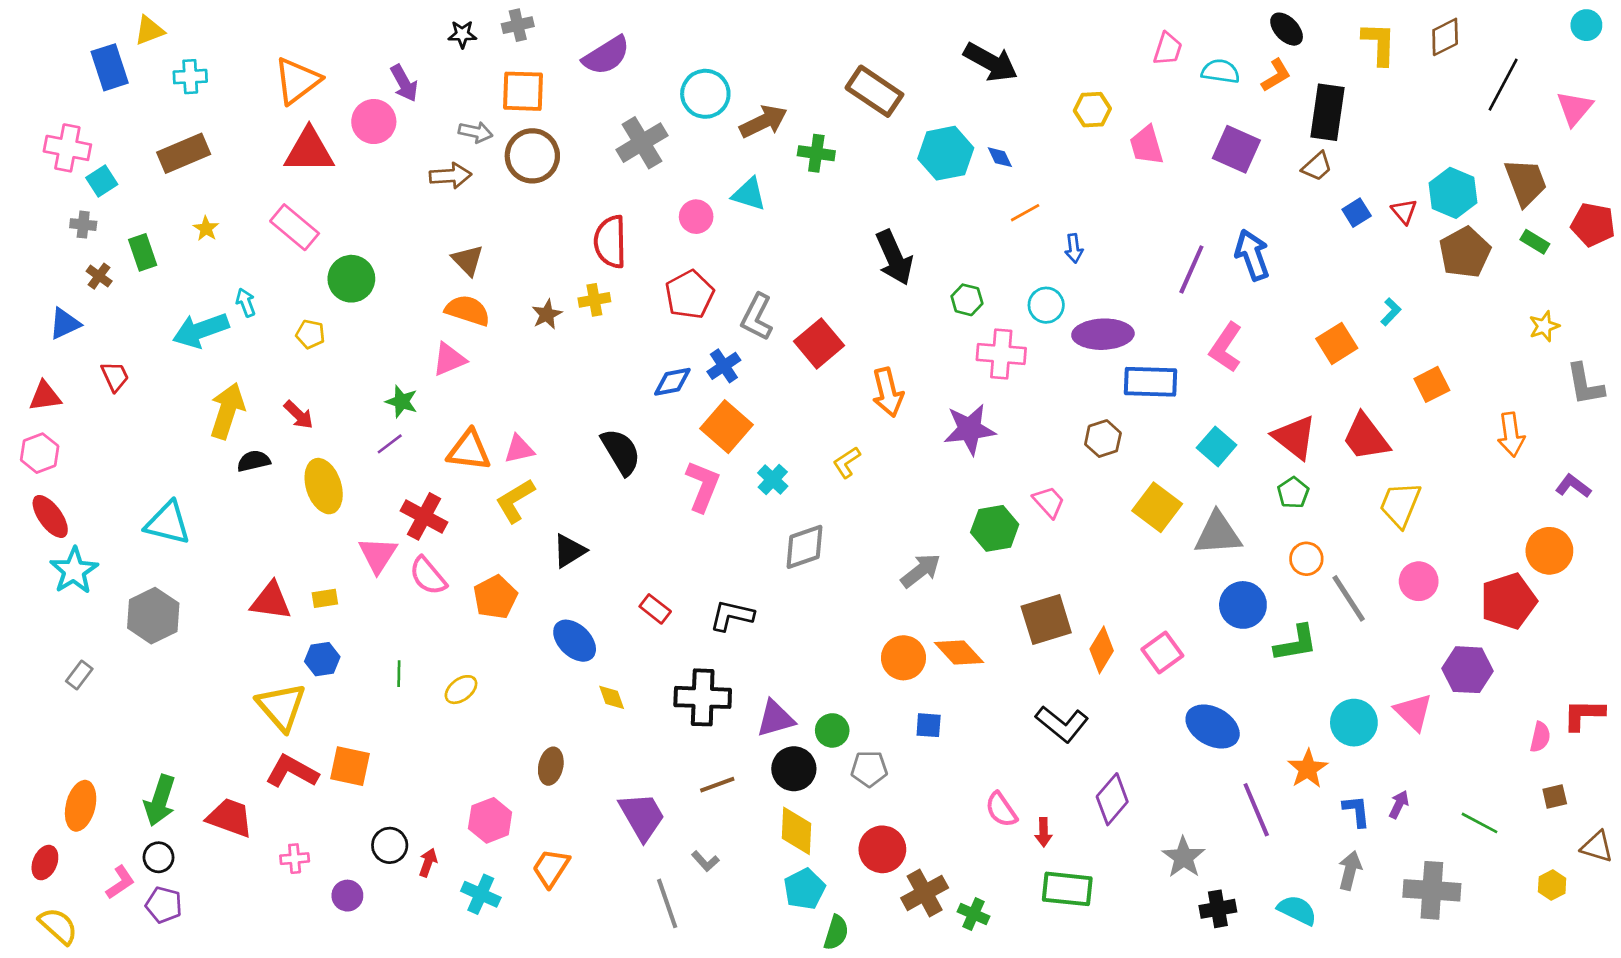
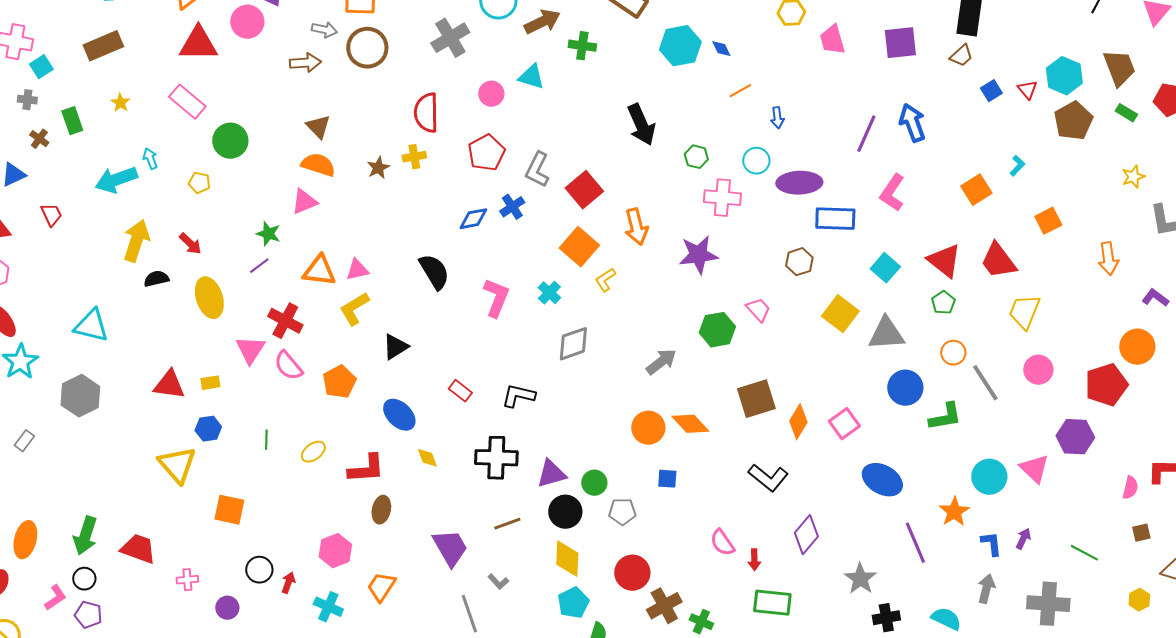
purple square: (1236, 149) -> (900, 43), turned -30
orange square: (726, 427) -> (579, 247), moved
red L-shape: (292, 771) -> (366, 469), moved, turned 147

